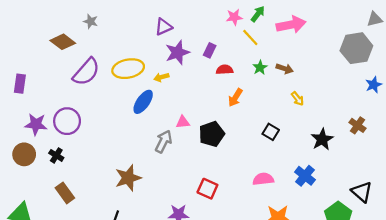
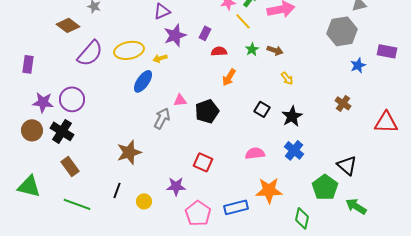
black star: (322, 139) -> (292, 116), moved
black cross: (56, 155) -> (62, 131), size x1.6

